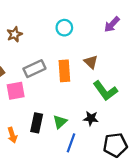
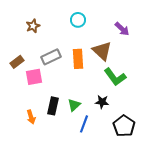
purple arrow: (112, 24) -> (122, 29), moved, turned -91
brown triangle: (91, 62) -> (102, 51), size x1.5
black pentagon: (115, 145) -> (124, 126), turned -30

